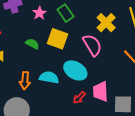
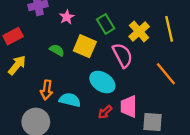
green rectangle: (66, 13) -> (106, 24), moved
cyan semicircle: (49, 77) -> (70, 100), moved

